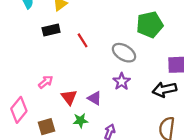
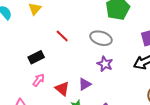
black rectangle: (51, 30) -> (36, 57), moved
purple triangle: (95, 98) -> (85, 84), turned -48

